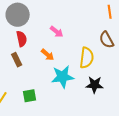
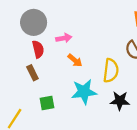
pink arrow: (57, 32) -> (64, 38), moved, turned -48
orange arrow: (48, 55) -> (75, 60), moved
green square: (30, 96) -> (47, 103), moved

